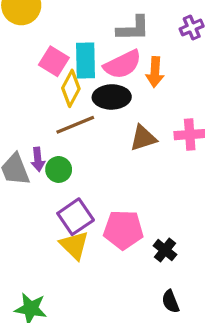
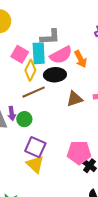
gray L-shape: (133, 29) -> (50, 37), moved
orange arrow: (155, 72) -> (80, 59), turned -30
purple square: (76, 217) -> (35, 147), turned -30
pink pentagon: (123, 230) -> (79, 153), moved

